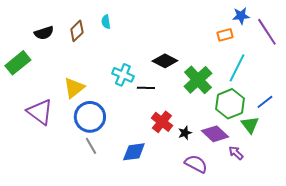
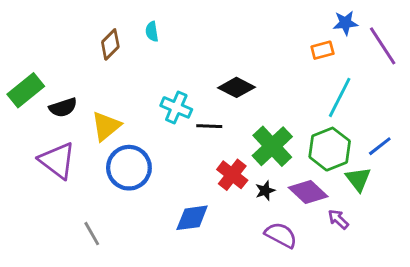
black semicircle: (44, 33) -> (63, 107), moved
green cross: (198, 80) -> (272, 146), moved
gray line: (91, 146) -> (92, 234), moved

